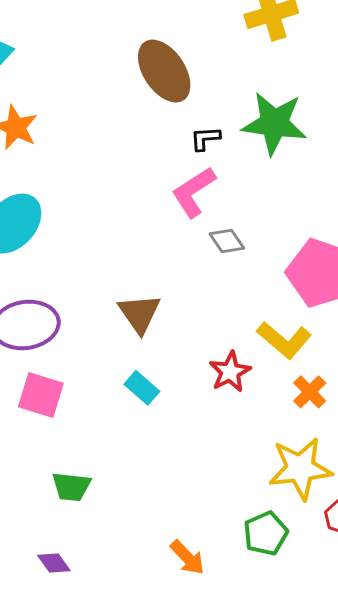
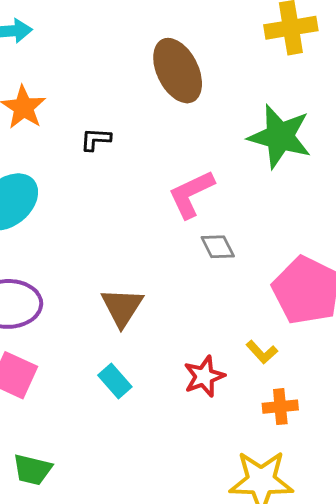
black L-shape: (205, 138) -> (96, 139), moved
yellow L-shape: (284, 340) -> (262, 352), size x0.6
orange cross: (310, 392) -> (280, 407), turned 32

